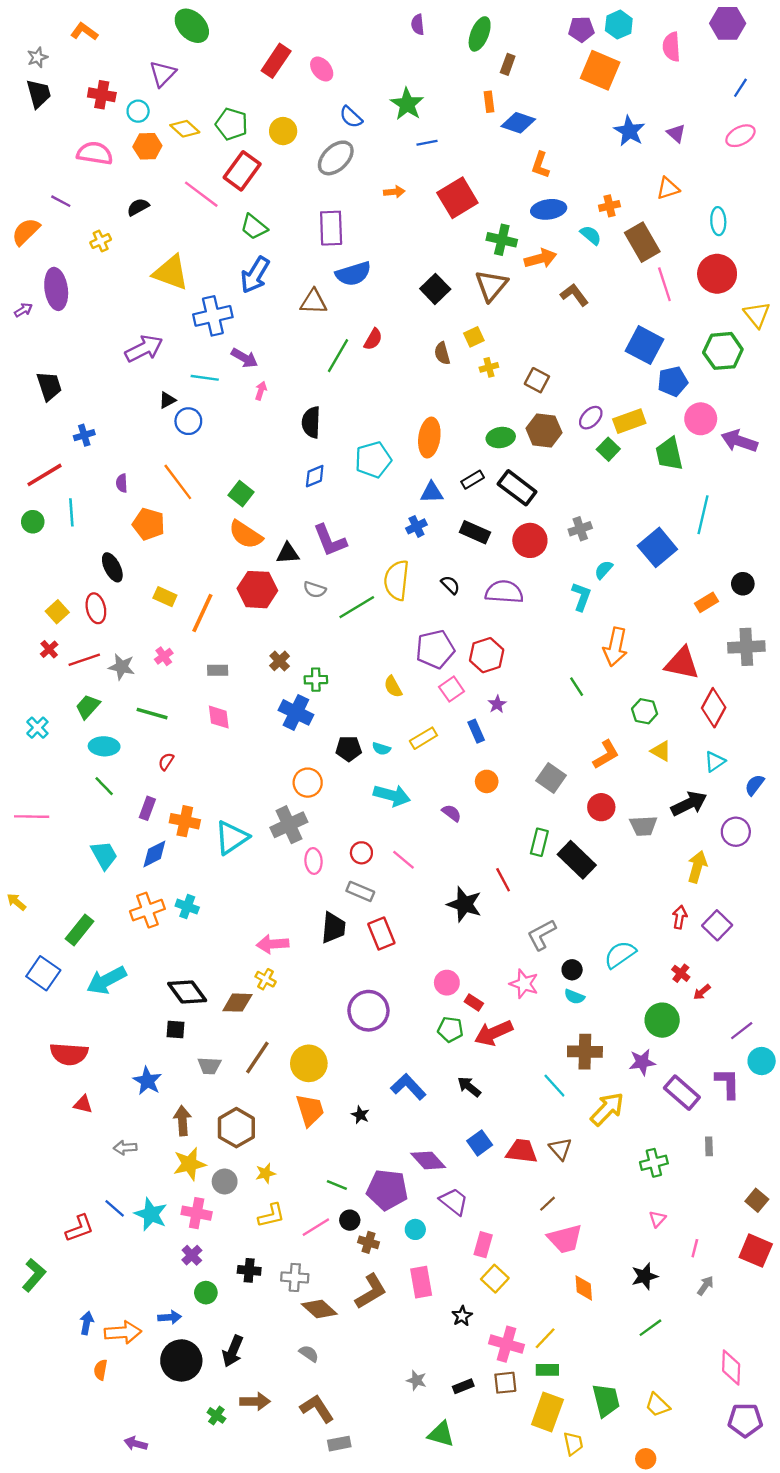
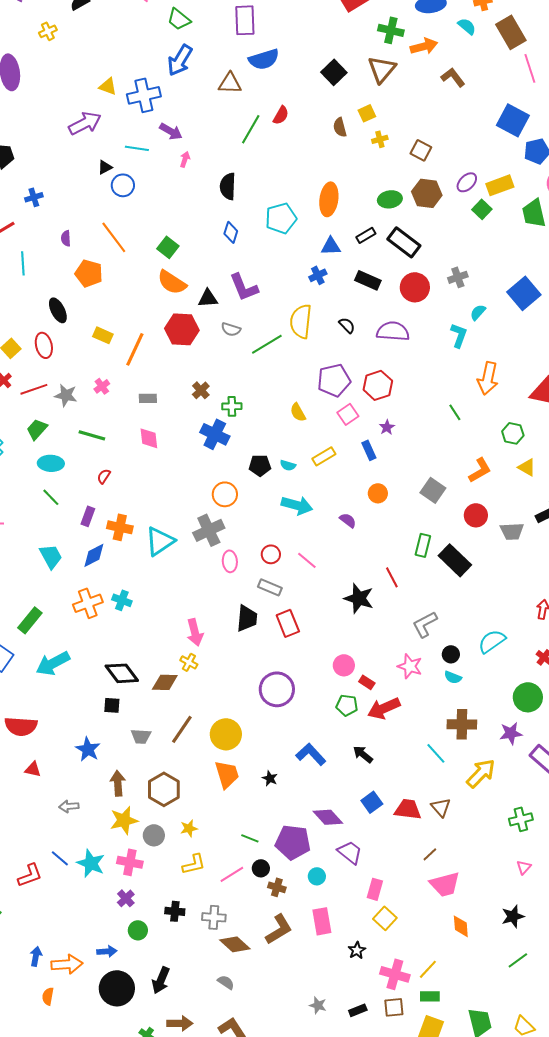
yellow triangle: (171, 273) -> (108, 86), moved, size x0.6
blue diamond: (315, 476) -> (231, 232), turned -50
pink arrow: (273, 944) -> (195, 632), turned -100

